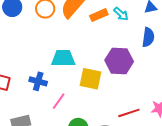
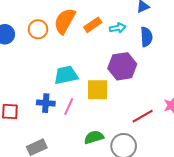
cyan arrow: (121, 14) -> (118, 28), moved, turned -42
pink line: (59, 101) -> (69, 106), moved

